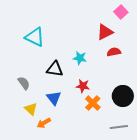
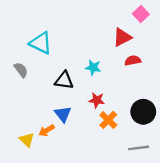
gray semicircle: (24, 83) -> (21, 70), moved
yellow triangle: (31, 109) -> (27, 140), moved
orange arrow: (44, 123) -> (47, 130), moved

